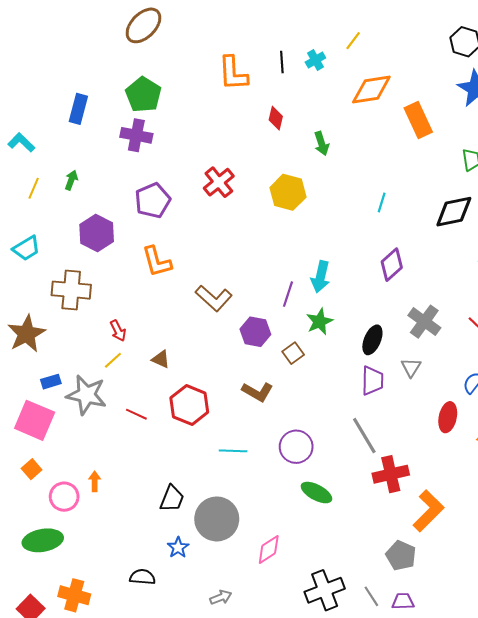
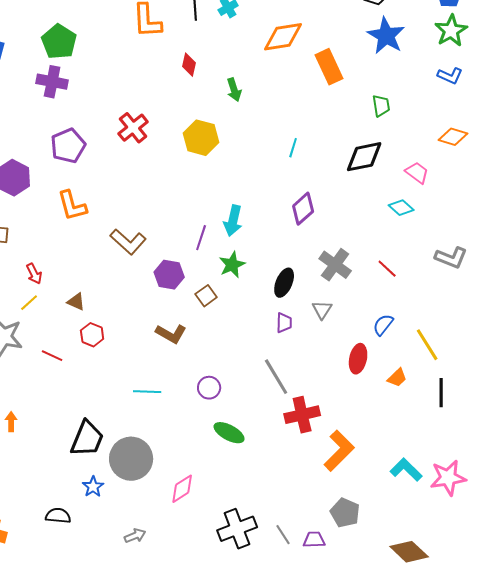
purple trapezoid: (372, 381) -> (284, 323), size x0.7
red hexagon: (189, 405) -> (92, 335), moved, size x0.6
purple circle: (296, 447) -> (209, 388), size x0.7
black trapezoid: (172, 499) -> (87, 439), size x1.4
gray pentagon: (401, 556) -> (345, 513), moved

